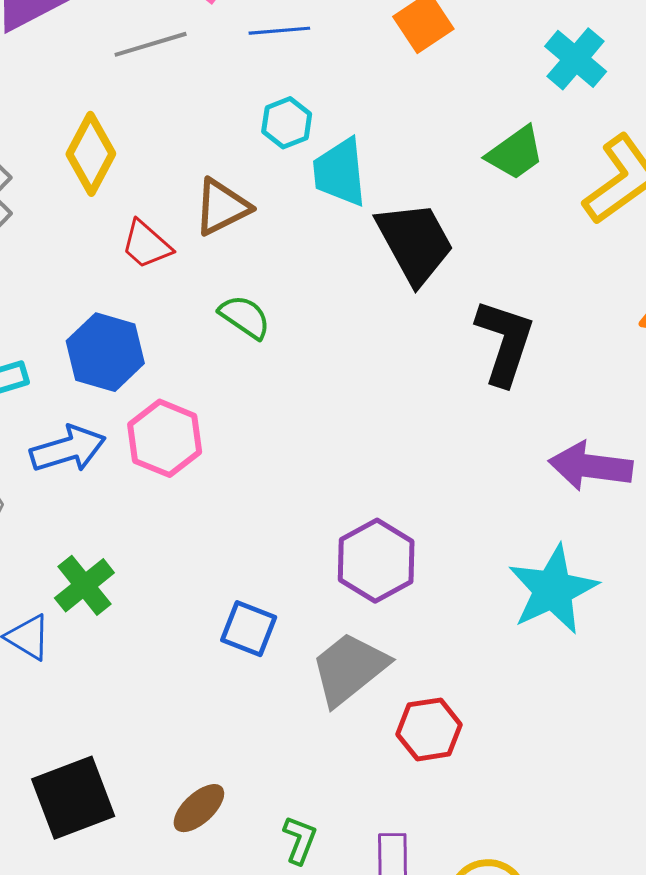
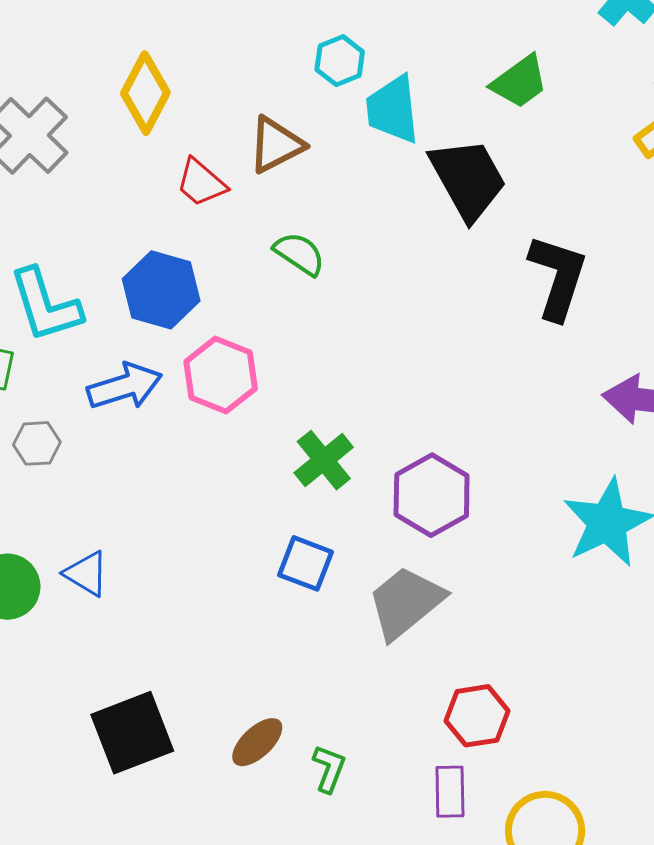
green trapezoid: (515, 153) -> (520, 82), moved
green cross: (84, 585) -> (324, 460), moved
red hexagon: (429, 729) -> (477, 716), moved
green L-shape: (300, 840) -> (329, 769), moved

